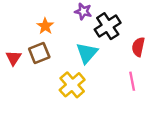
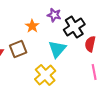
orange star: (45, 26) -> (32, 26), moved
red semicircle: (138, 47) -> (90, 44), moved

